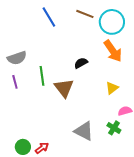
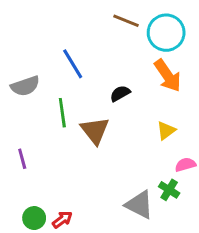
blue line: (49, 17) -> (73, 64), moved
purple line: (15, 82) -> (22, 159), moved
gray triangle: (84, 131) -> (139, 205), moved

